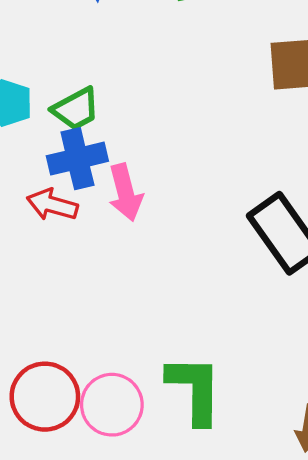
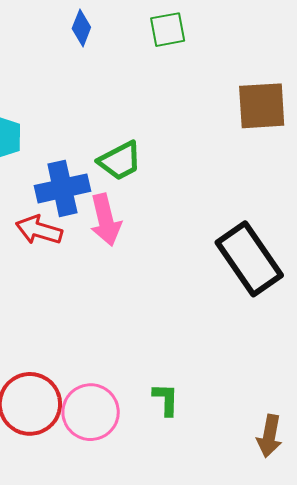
green trapezoid: (76, 109) -> (120, 161), moved
green L-shape: (195, 389) -> (166, 399), size x0.5

